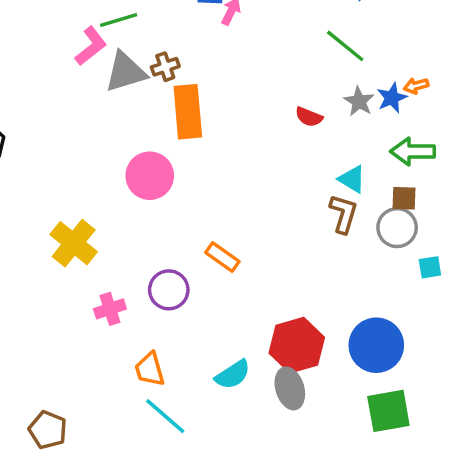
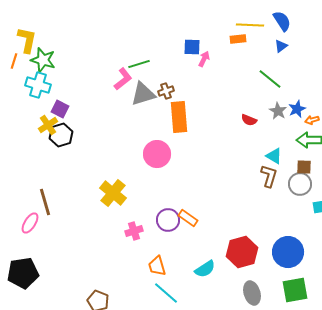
orange arrow: (416, 86) -> (312, 120), moved
orange rectangle: (222, 257) -> (188, 218), moved
gray ellipse: (290, 388) -> (252, 293), moved

